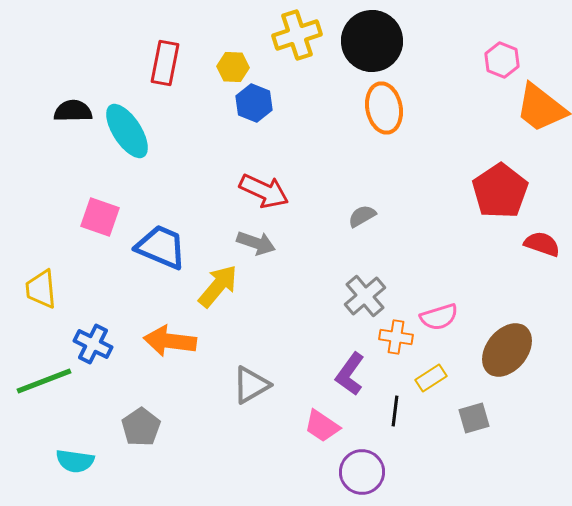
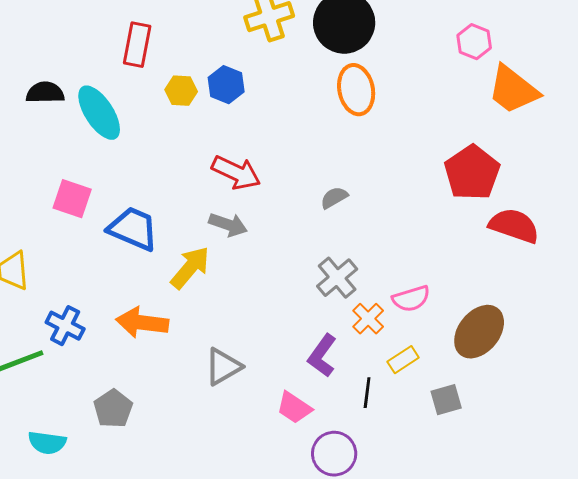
yellow hexagon: (233, 67) -> (181, 91), moved
red semicircle: (542, 244) -> (514, 226), size x1.4
orange cross: (396, 337) -> (368, 319), turned 36

